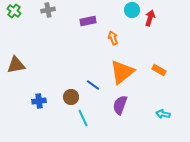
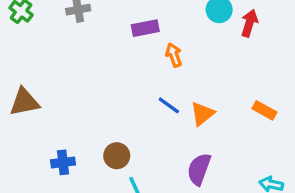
orange arrow: (113, 38) -> (174, 55), moved
orange triangle: (122, 72) -> (202, 114), size x0.6
blue line: (93, 85) -> (169, 105), moved

